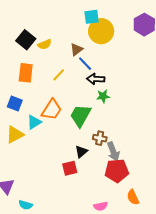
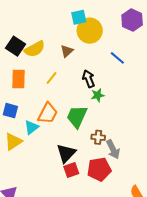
yellow semicircle: (45, 44) -> (35, 49), size x1.5
blue line: (85, 64) -> (117, 58), moved
black arrow: (96, 79) -> (89, 79), turned 72
black triangle: (81, 152) -> (66, 153), moved, size x1.5
red pentagon: (117, 171) -> (99, 169), moved

